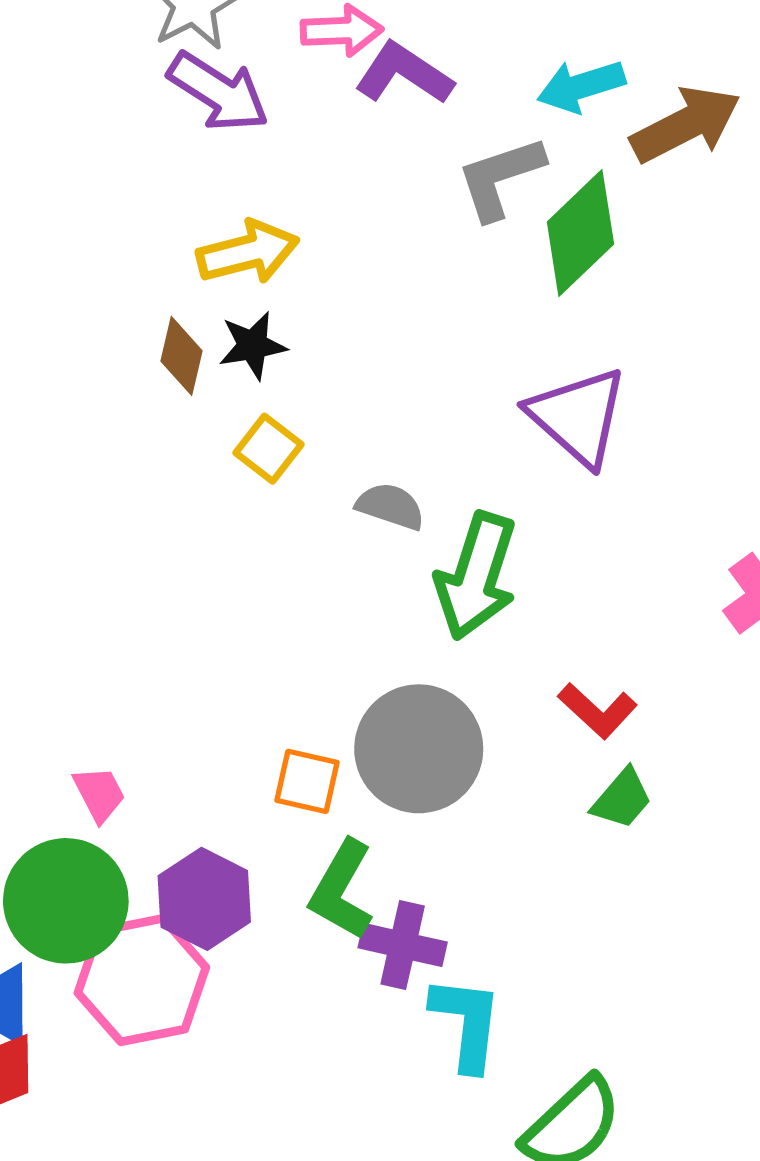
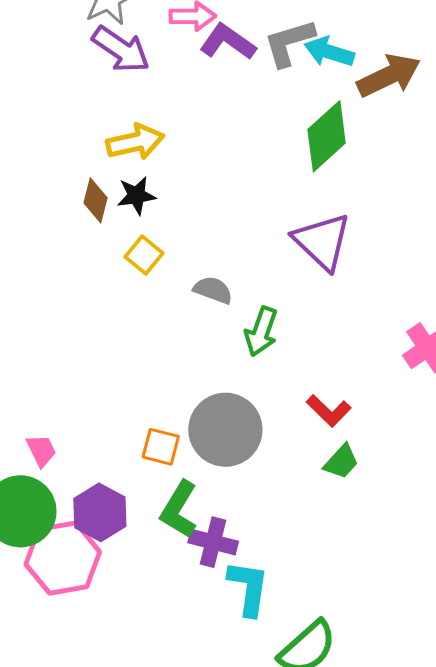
cyan arrow: (581, 86) -> (329, 52), turned 33
gray L-shape: (500, 178) -> (289, 43), moved
green arrow: (476, 576) -> (261, 331), size x0.7

